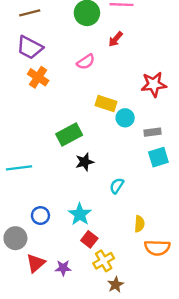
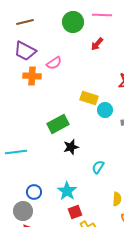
pink semicircle: (86, 62) -> (54, 63), moved
orange cross: (38, 77) -> (32, 76), turned -30
gray circle: (15, 238) -> (23, 211), moved
red square: (89, 239) -> (75, 212), turned 32

